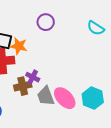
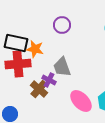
brown cross: (23, 86) -> (39, 89), turned -36
gray trapezoid: (46, 96) -> (62, 67), moved

